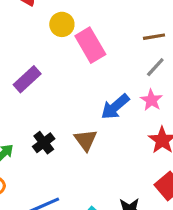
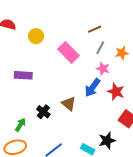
pink rectangle: (90, 45) -> (68, 52), moved
purple rectangle: (27, 79) -> (23, 75), turned 60
blue arrow: (115, 107) -> (93, 88), moved

